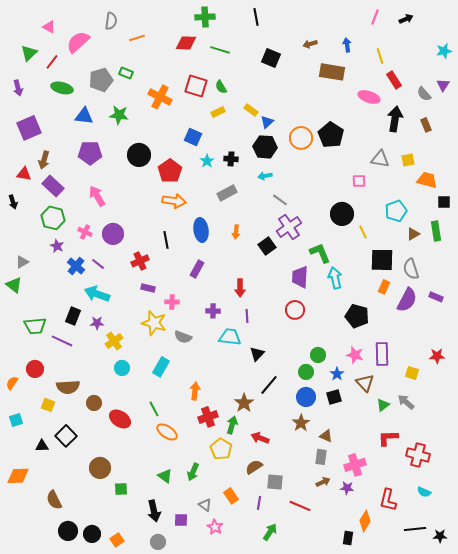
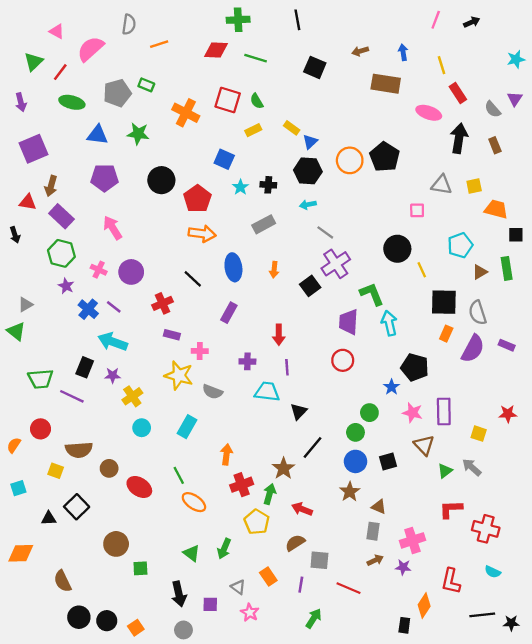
black line: (166, 240) -> (193, 279), turned -36
blue star: (337, 374) -> (392, 387), moved

